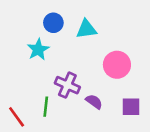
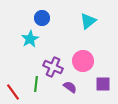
cyan triangle: (86, 29) -> (88, 21), moved, turned -30
pink circle: (117, 65) -> (83, 61), moved
purple semicircle: (94, 102) -> (70, 87), moved

